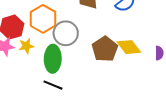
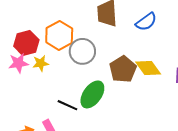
green ellipse: (53, 59) -> (92, 94), moved, turned 32

